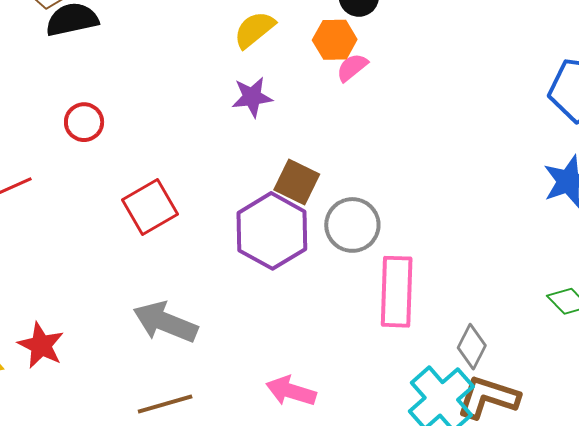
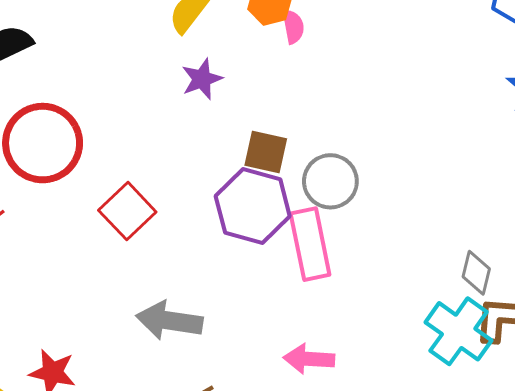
pink semicircle: (352, 67) -> (293, 27), turned 132
red circle: (84, 122) -> (43, 143), size x2.0
pink rectangle: (397, 292) -> (310, 244), moved

